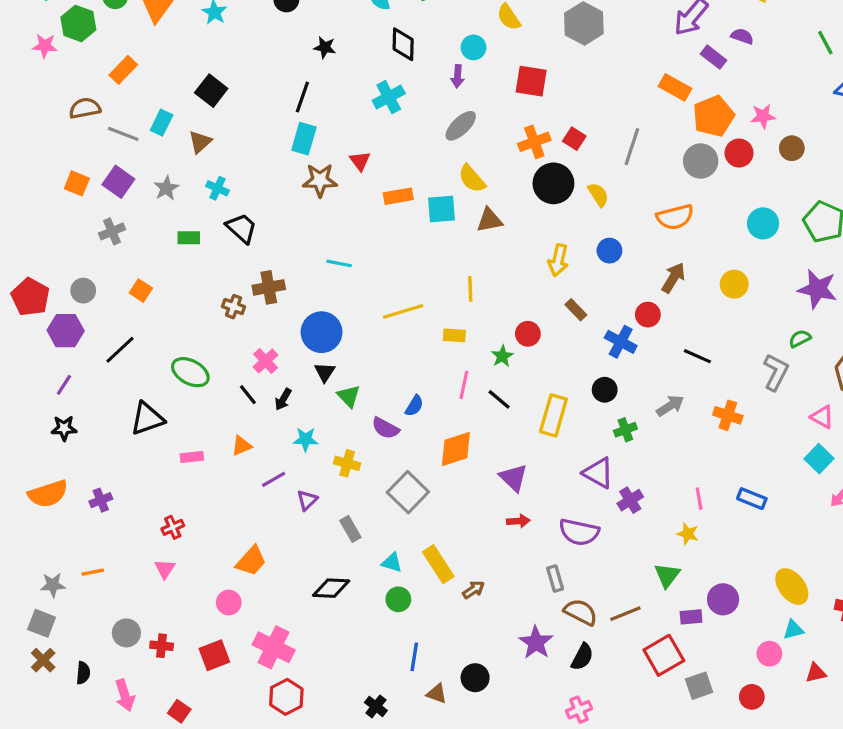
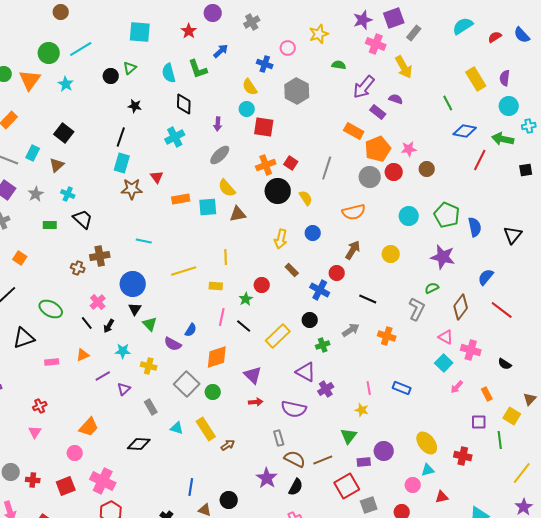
cyan circle: (473, 47) -> (247, 109), moved
yellow rectangle: (553, 415) -> (278, 336), turned 30
green circle: (398, 599) -> (213, 392), moved

